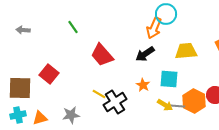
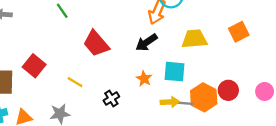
yellow line: (99, 94) -> (75, 82), moved
black cross: (115, 102) -> (111, 98), size x0.6
yellow arrow: (165, 105) -> (170, 102), turned -35

